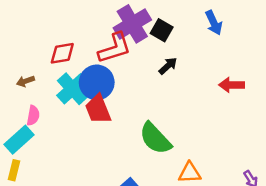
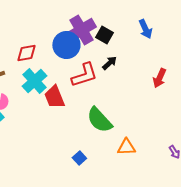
red L-shape: (115, 48) -> (84, 75), moved
blue circle: (97, 82) -> (66, 45), moved
red arrow: (232, 85) -> (159, 78), turned -66

